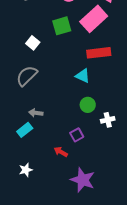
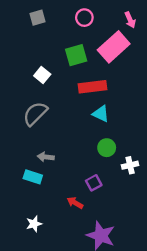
red rectangle: (99, 53) -> (93, 87), moved
cyan rectangle: (25, 130) -> (33, 177), turned 56

